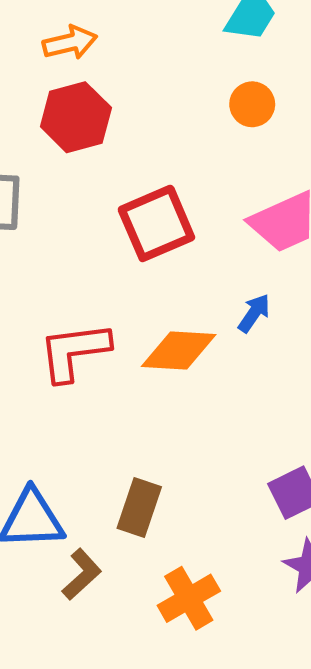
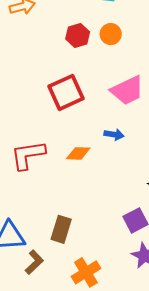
red hexagon: (76, 117) -> (78, 35), moved, size x0.7
blue arrow: (254, 313) -> (114, 134), turned 66
orange diamond: (179, 351) -> (78, 153), size x0.7

